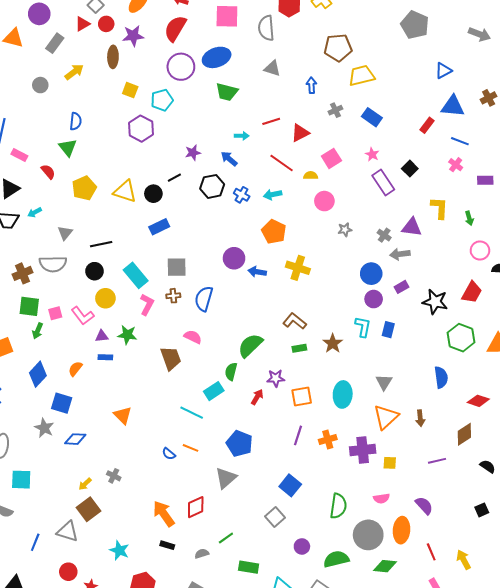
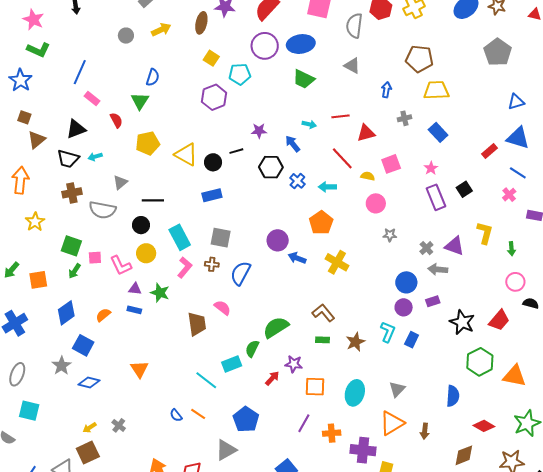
brown cross: (22, 273) -> (72, 193), moved

